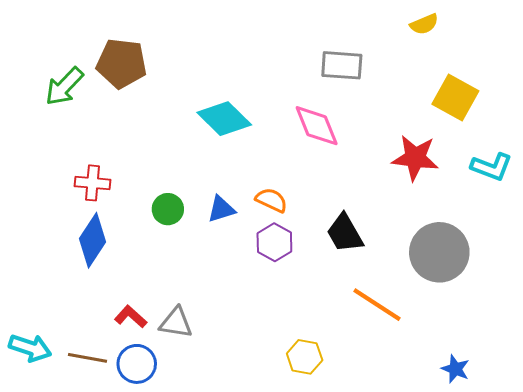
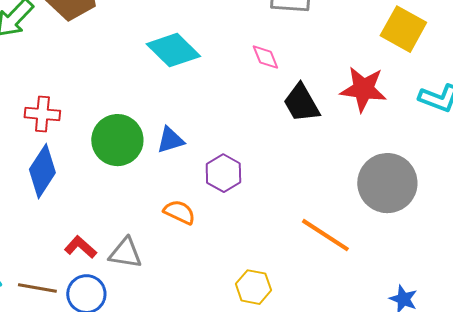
pink diamond: (317, 126) -> (265, 57), size x0.6
orange semicircle: (271, 200) -> (179, 212), moved
green circle: (168, 209) -> (117, 140), size x1.6
black trapezoid: (345, 233) -> (301, 103), moved

